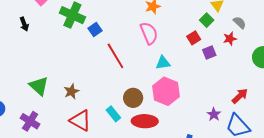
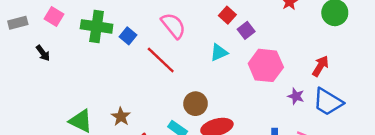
pink semicircle: (149, 33) -> (173, 26), moved
red square: (194, 38) -> (227, 15), moved
purple square: (209, 53) -> (246, 30), moved
pink hexagon: (166, 91) -> (266, 65), moved

